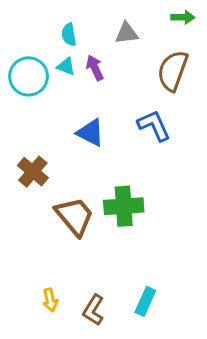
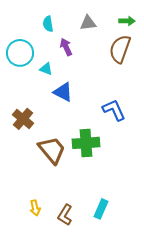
green arrow: (183, 17) -> (127, 21), moved
cyan triangle: (66, 66) -> (46, 69), moved
blue L-shape: (154, 125) -> (114, 110), moved

